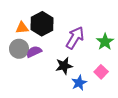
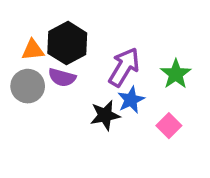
purple semicircle: (34, 52) -> (62, 77), moved, turned -140
blue star: (79, 83) -> (131, 100), moved

